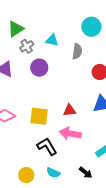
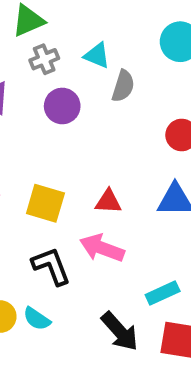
gray semicircle: (77, 51) -> (123, 86), moved
cyan semicircle: (53, 173) -> (37, 319), moved
black arrow: (86, 173) -> (120, 331), size x1.5

